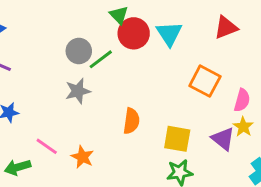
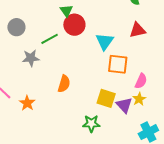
cyan triangle: (169, 34) -> (105, 41), moved
gray circle: (79, 51) -> (16, 27), moved
orange square: (205, 81) -> (118, 64), turned -30
yellow square: (177, 139) -> (106, 98), moved

